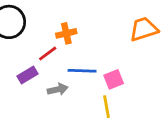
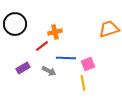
purple rectangle: (28, 75) -> (23, 68), moved
gray arrow: (58, 89) -> (49, 71), turned 40

